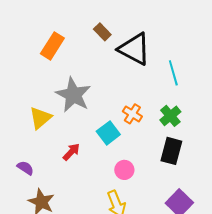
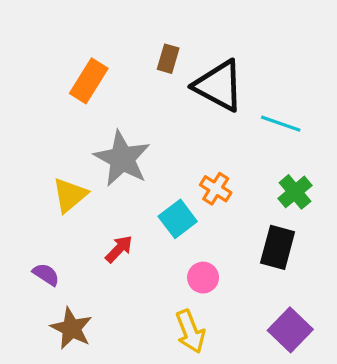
brown rectangle: (102, 32) -> (168, 59), turned 60
cyan line: (173, 73) -> (281, 124), turned -55
green cross: (170, 116) -> (295, 192), moved

